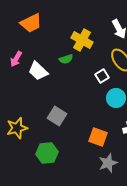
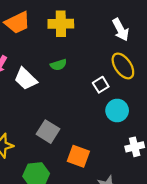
yellow cross: (82, 40) -> (61, 24), moved, turned -30
orange square: (98, 137) -> (78, 156), moved

